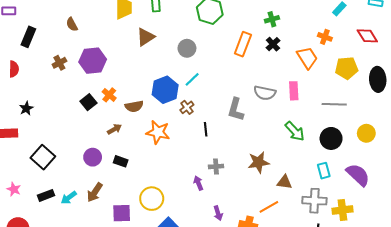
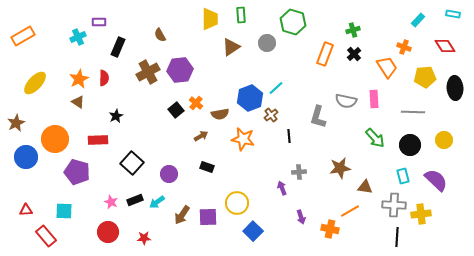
gray circle: (187, 48) -> (267, 43), moved
brown cross: (59, 63) -> (148, 72), size x1.6
purple circle: (93, 157) -> (169, 174), moved
pink star: (14, 189) -> (111, 202), moved
brown arrow: (95, 192) -> (182, 215), moved

